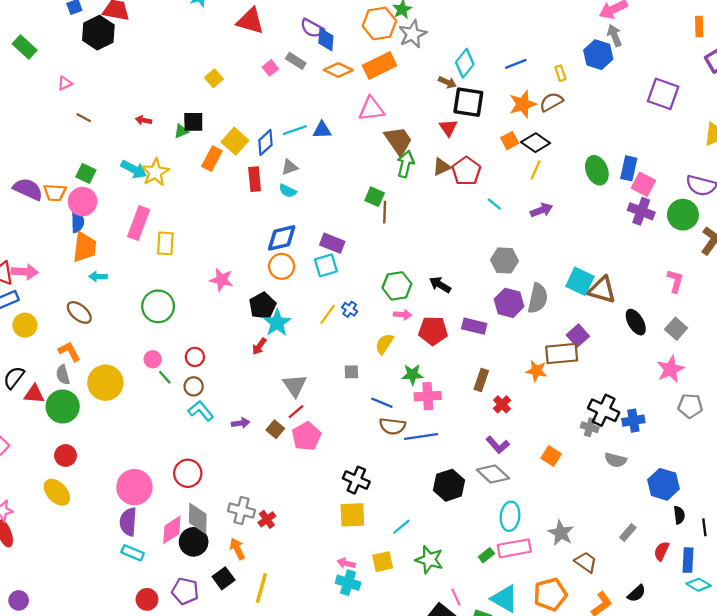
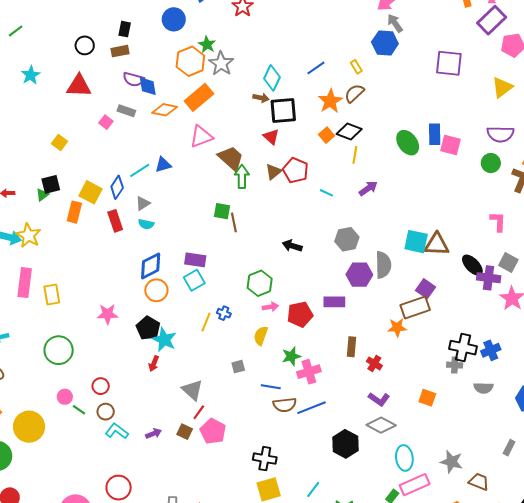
purple cross: (641, 211) -> (489, 278), moved
green circle: (683, 215) -> (491, 163), size x0.7
black arrow: (440, 285) -> (292, 246), moved

